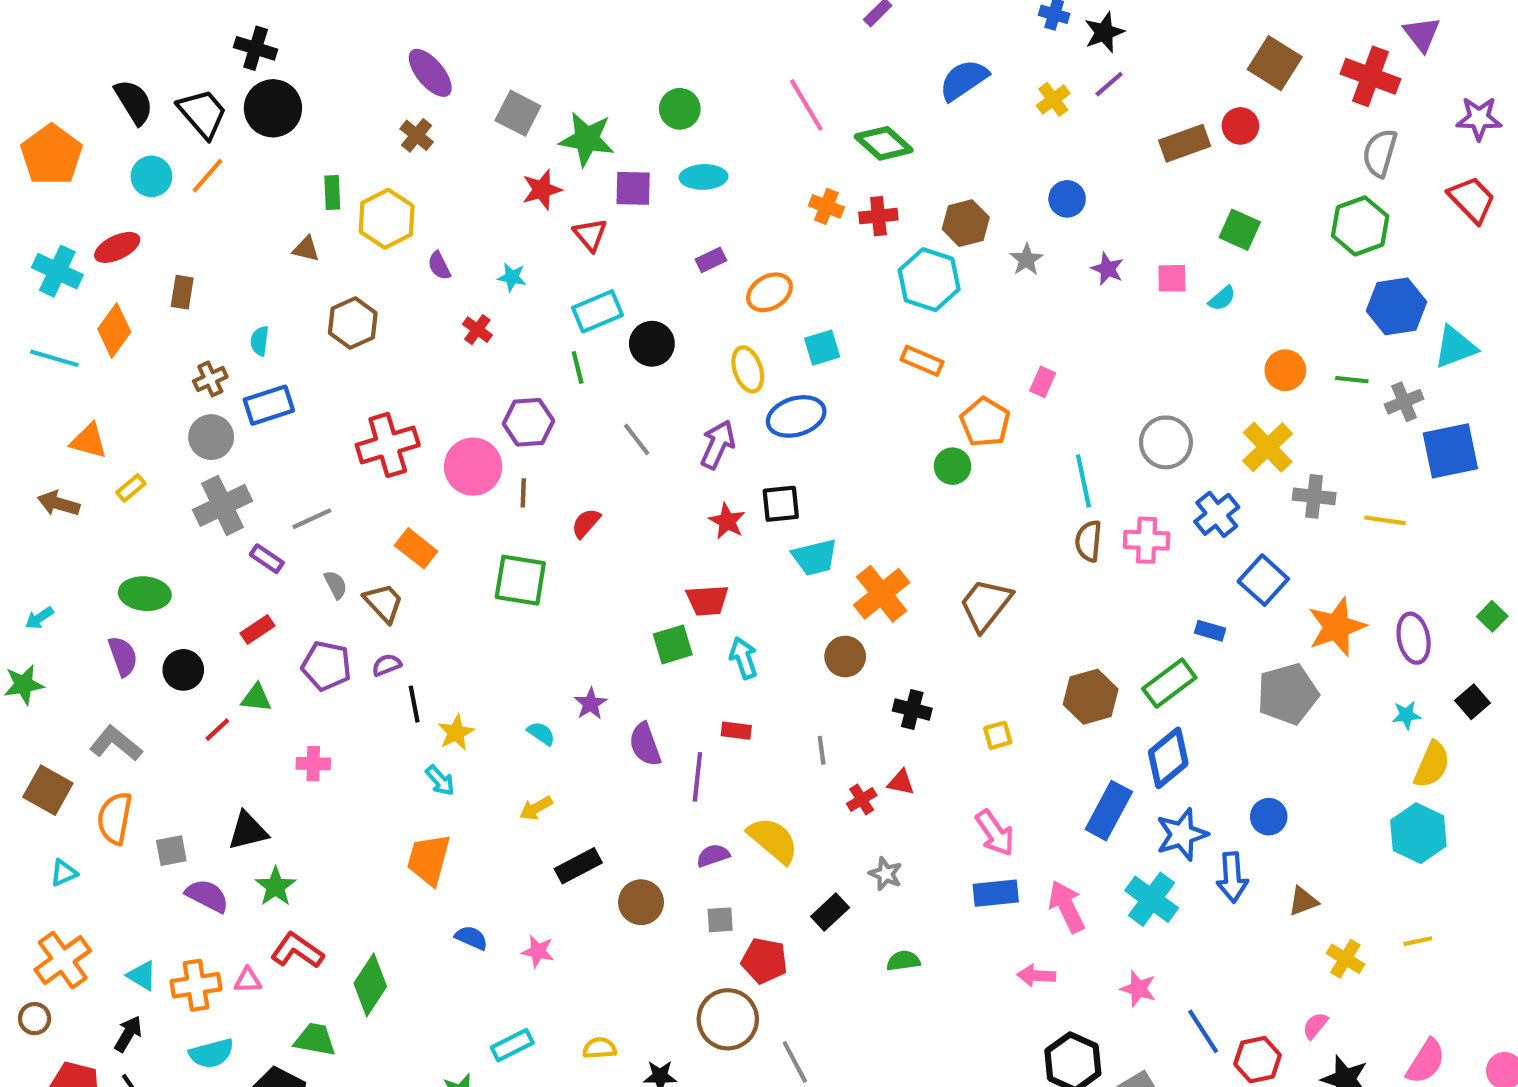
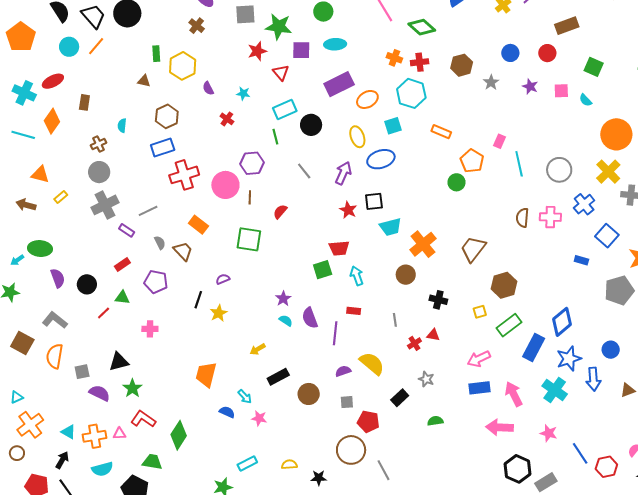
gray square: (518, 113) -> (245, 14), turned -30
red circle: (1240, 126) -> (547, 53), moved
purple rectangle: (711, 260) -> (339, 84), size x2.0
cyan hexagon: (929, 280) -> (411, 93), moved
cyan semicircle: (1222, 298) -> (586, 100), turned 88
orange circle: (1285, 370) -> (616, 134), size x1.6
blue rectangle: (269, 405) -> (163, 147), moved
cyan line: (1083, 481) -> (519, 164), moved
green ellipse: (145, 594) -> (40, 249), moved
purple semicircle: (387, 665) -> (223, 279), moved
green rectangle: (1169, 683) -> (509, 325), moved
brown hexagon: (1091, 697) -> (504, 285), moved
black line: (414, 704) -> (198, 300), turned 30
cyan semicircle: (541, 733) -> (286, 321), moved
cyan arrow: (440, 780) -> (245, 397), moved
pink arrow: (995, 833) -> (479, 359), turned 100
cyan triangle: (64, 873) -> (17, 397), moved
pink arrow: (1036, 976) -> (499, 427), size x1.5

